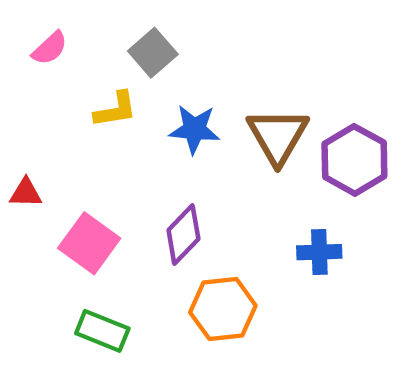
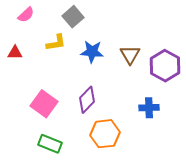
brown triangle: (278, 136) -> (130, 55), size x0.7
red triangle: (26, 193) -> (15, 53), moved

